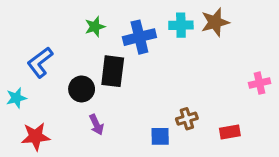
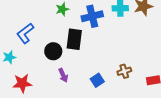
blue square: (160, 136) -> (97, 80), moved, turned -32

